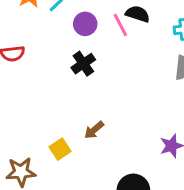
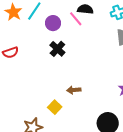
brown arrow: (94, 130) -> (74, 90), turned 48

